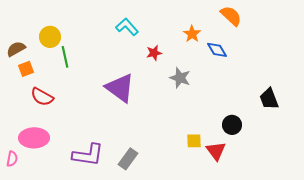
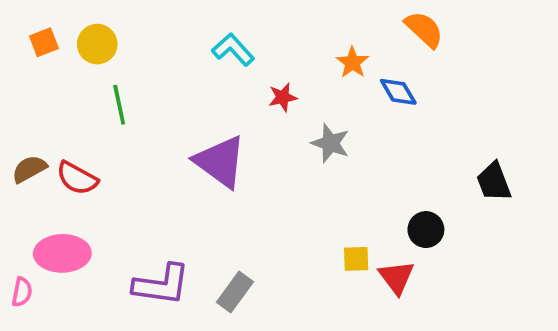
yellow circle: (50, 37) -> (97, 44), moved
brown semicircle: (16, 49) -> (29, 169), moved
orange square: (26, 69) -> (44, 42), moved

